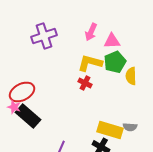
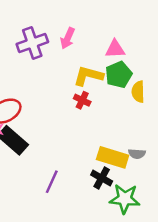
pink arrow: (91, 32) -> (68, 38), moved

